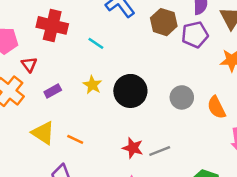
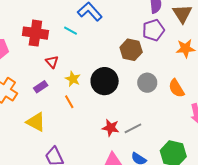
brown hexagon: (164, 22) -> (131, 50), moved
cyan line: (96, 43) -> (70, 31), moved
red triangle: (29, 65) -> (52, 62), moved
orange line: (75, 139) -> (69, 102), moved, turned 40

